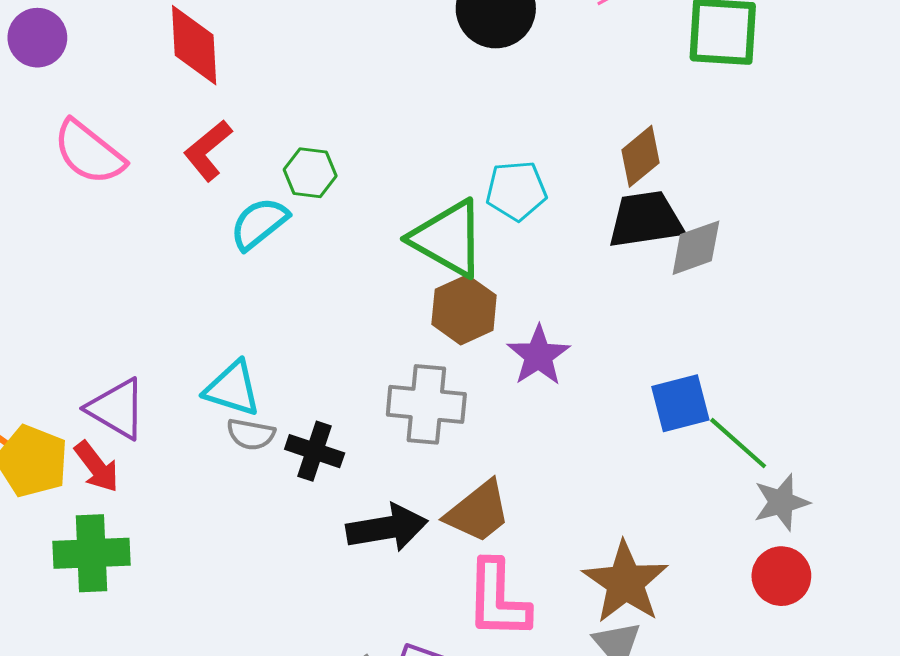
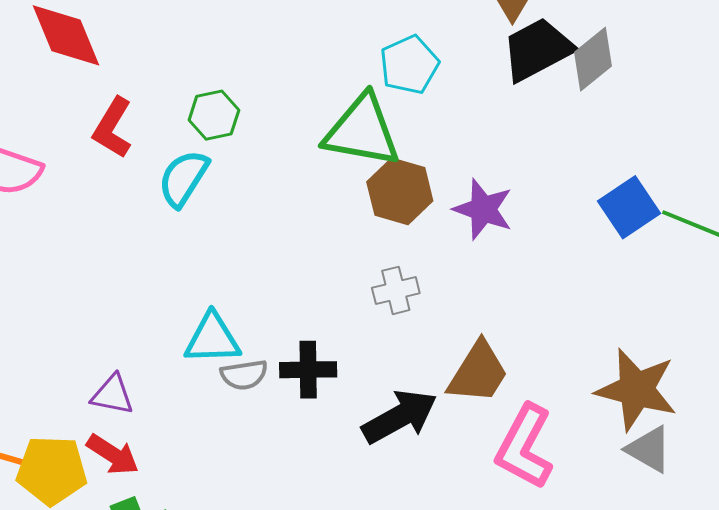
gray cross: (426, 404) -> (396, 290), size x0.6
purple triangle: (117, 409) -> (113, 395), size x0.7
pink L-shape: (498, 599) -> (525, 447), turned 46

